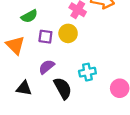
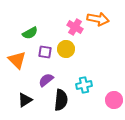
black triangle: (24, 88) -> (25, 100), turned -42
black semicircle: (63, 88) -> (61, 100), turned 35

